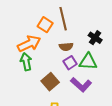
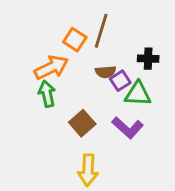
brown line: (63, 19) -> (101, 31), turned 30
black cross: (95, 38) -> (148, 59), turned -32
purple square: (70, 63) -> (120, 81), moved

